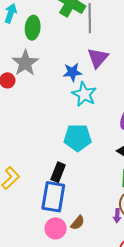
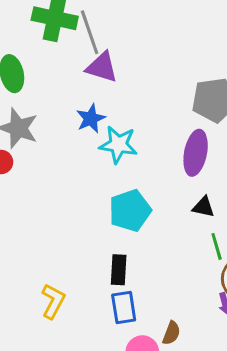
purple triangle: (98, 58) -> (102, 67), moved, turned -35
blue rectangle: (53, 197) -> (124, 307), size x0.7

